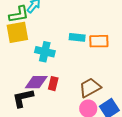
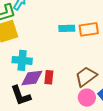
cyan cross: (45, 52) -> (22, 60), moved
black L-shape: (23, 98) -> (21, 96), turned -90

